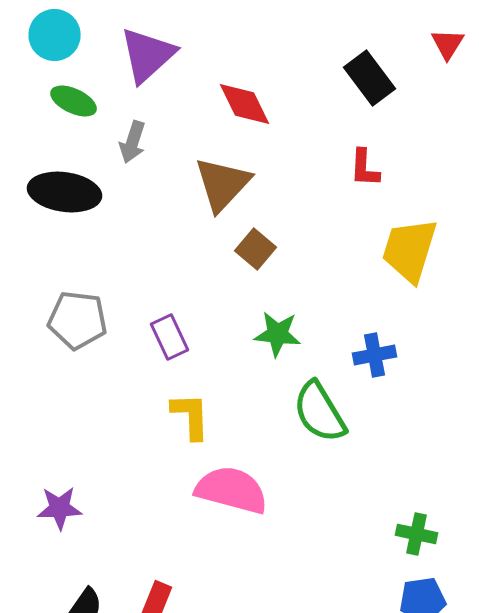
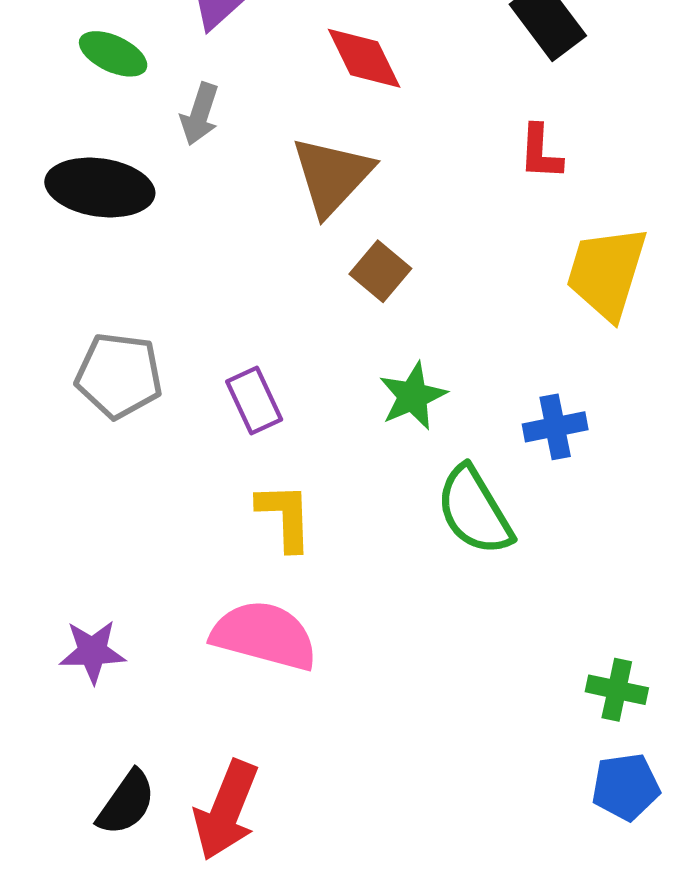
green star: (278, 334) -> (413, 396), turned -30
pink semicircle: (232, 490) -> (264, 635), moved

